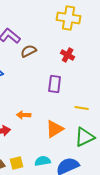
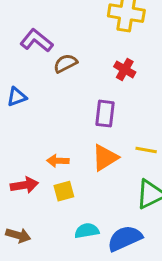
orange triangle: (55, 129) -> (105, 158), moved
yellow square: (17, 163) -> (64, 191), moved

